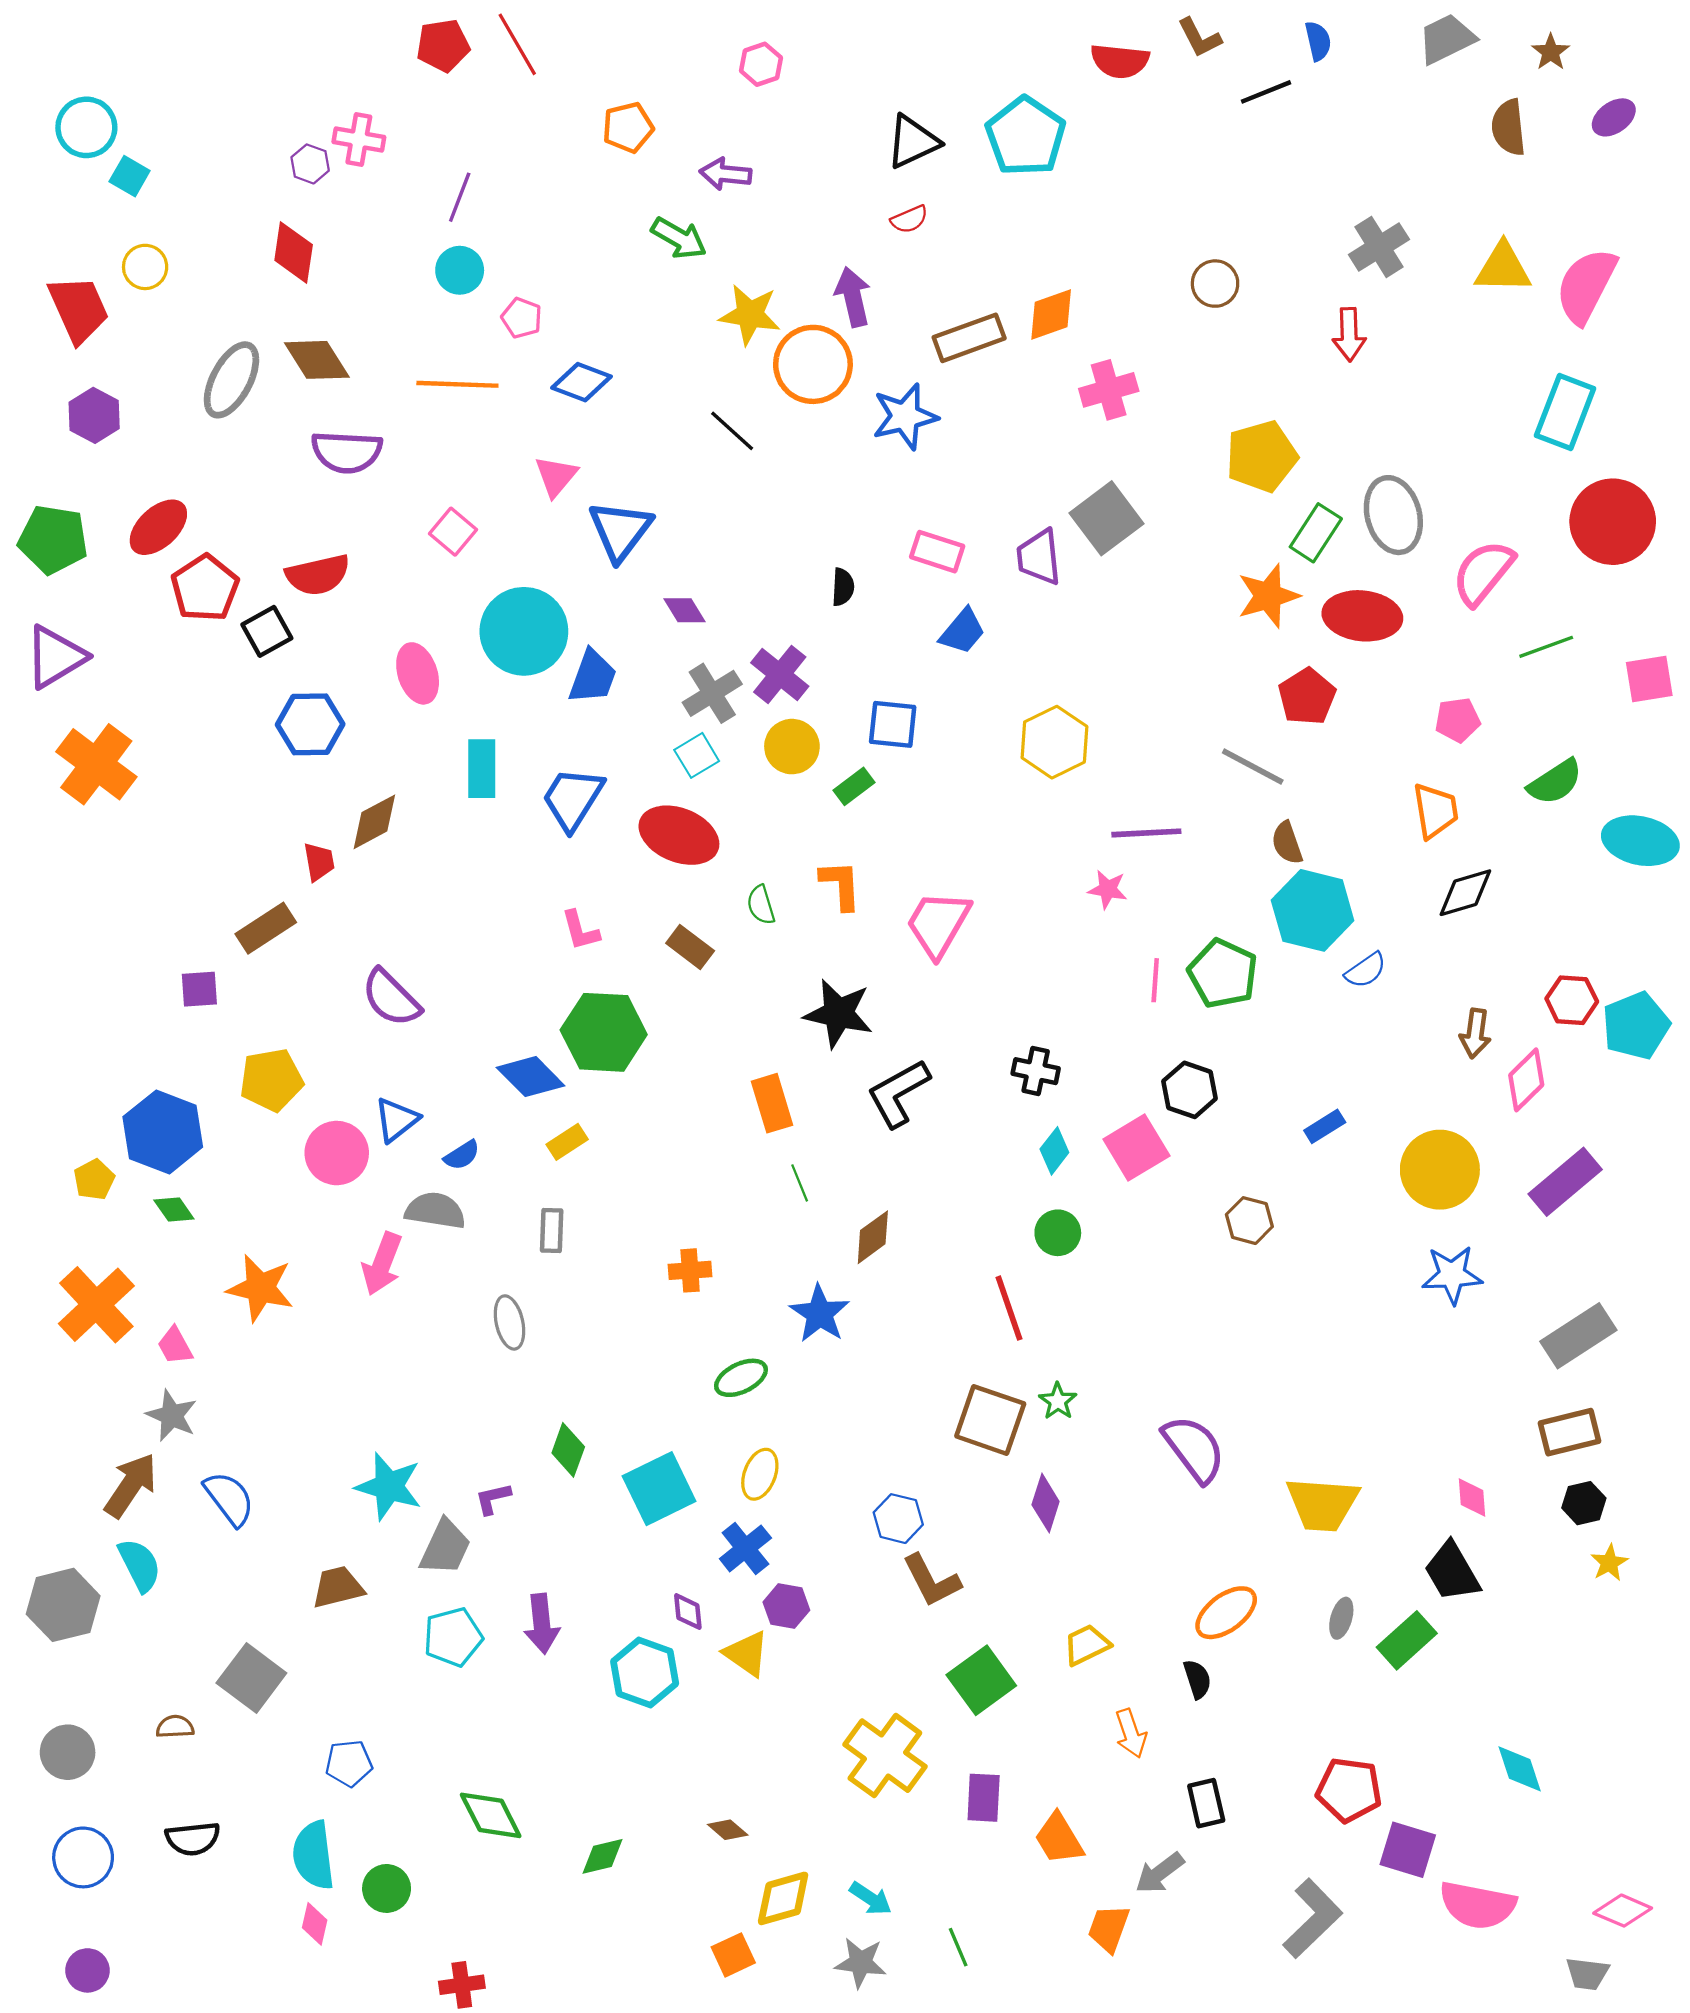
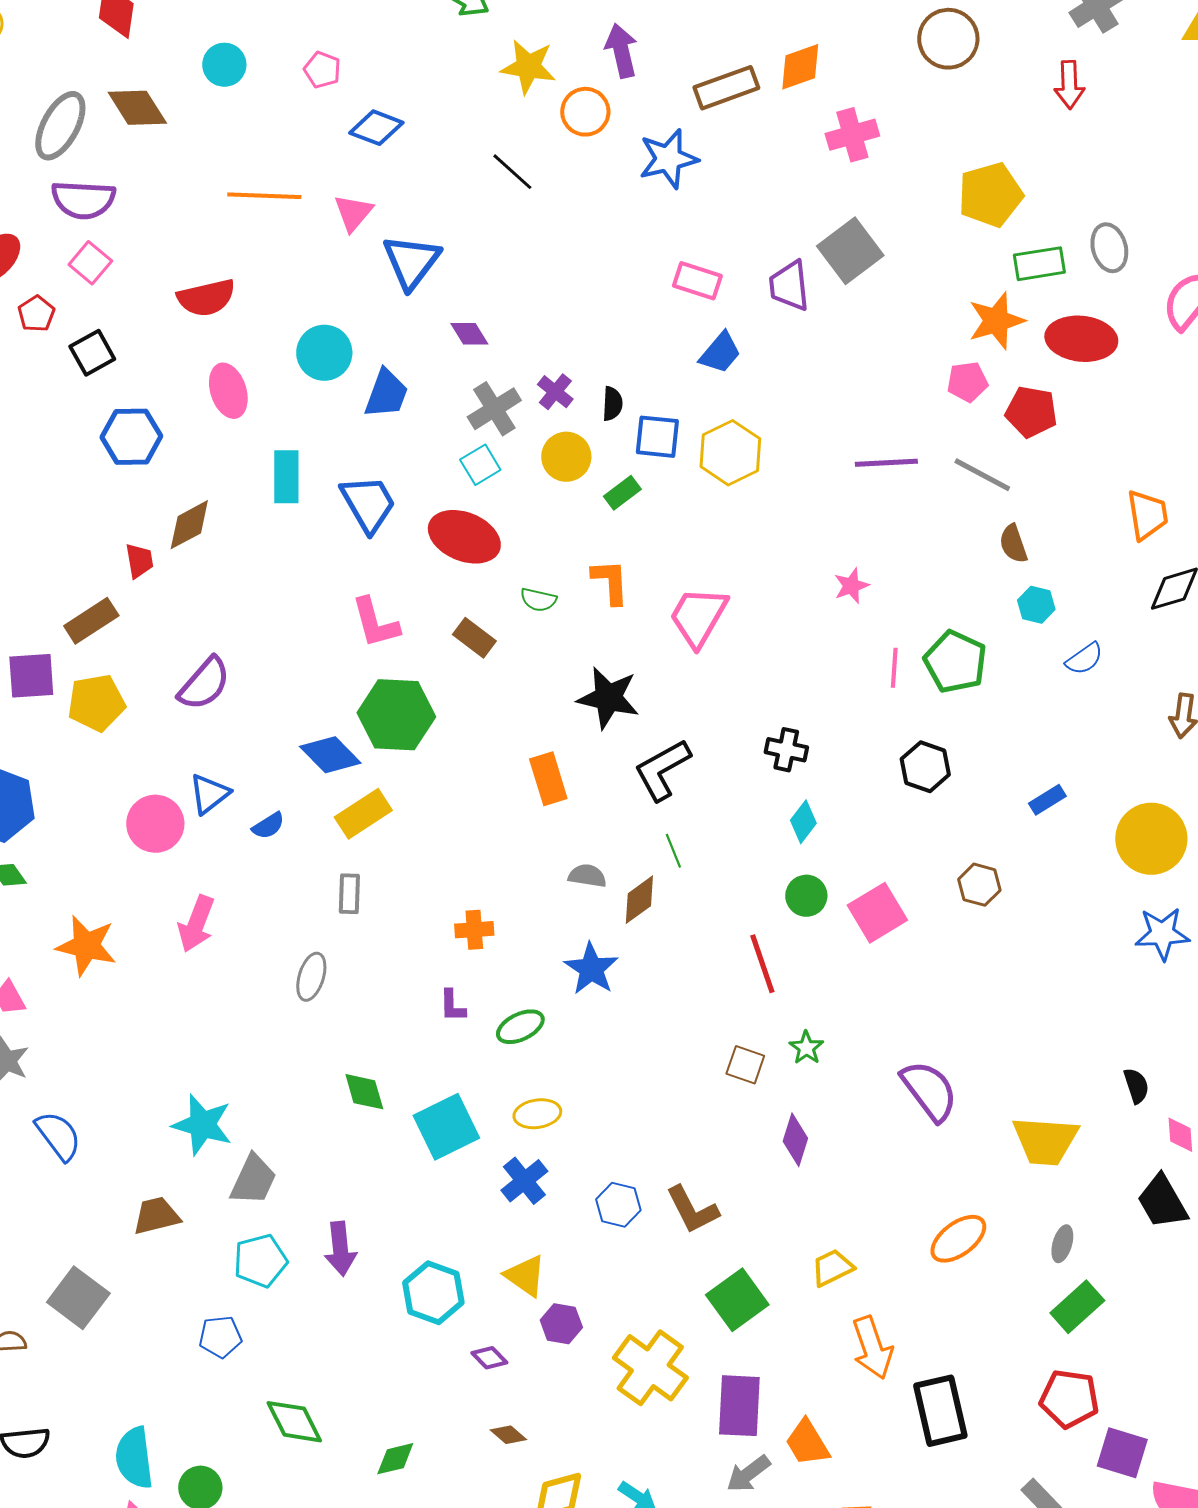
cyan circle: (460, 270) -> (224, 65), moved
brown circle: (1215, 284) -> (948, 39), size x1.4
orange circle: (813, 364) -> (585, 112), size x0.7
orange line: (457, 384) -> (264, 196), moved
purple semicircle: (347, 452) -> (83, 200), moved
gray ellipse: (1393, 515) -> (1109, 248), size x0.7
pink square: (453, 532) -> (90, 263), moved
green rectangle: (1316, 533) -> (1039, 264), turned 48
red semicircle: (318, 575) -> (206, 298), moved
black semicircle: (843, 587) -> (612, 404), moved
red pentagon: (205, 588) -> (36, 314), size x0.6
cyan circle: (524, 631) -> (324, 353), size x0.7
purple cross: (780, 675) -> (555, 392), size x0.7
red pentagon: (1307, 697) -> (1031, 412), turned -30
pink pentagon: (1458, 720) -> (967, 382), moved
yellow hexagon: (1054, 742) -> (730, 453), moved
blue trapezoid: (573, 799) -> (368, 504), turned 118
purple line: (1146, 833) -> (886, 463), moved
pink star: (1108, 889) -> (851, 586), turned -30
green semicircle: (761, 905) -> (538, 600), turned -60
cyan hexagon: (1313, 910) -> (1036, 605), size x0.5
pink L-shape: (580, 930) -> (375, 623), size x1.4
purple square: (199, 989) -> (31, 676), size x1.4
purple semicircle: (391, 998) -> (204, 684), turned -94
yellow pentagon: (271, 1080) -> (96, 703), moved
yellow rectangle: (567, 1142) -> (363, 814), size x1.5
pink square: (1136, 1147) -> (877, 913), moved
green line: (800, 1183) -> (673, 851), moved
gray semicircle: (435, 1211) -> (587, 876), moved, size x0.7
gray ellipse: (509, 1322) -> (311, 977), turned 30
brown square: (990, 1420) -> (745, 1065), size x0.6
green diamond: (568, 1450) -> (364, 1092), turned -36
yellow ellipse: (760, 1474) -> (537, 1114), turned 60
purple L-shape: (493, 1499) -> (452, 1006), moved, turned -78
blue hexagon: (898, 1519) -> (618, 1205), moved
purple hexagon: (786, 1606) -> (561, 1324), moved
purple diamond: (688, 1612) -> (489, 1358), moved, turned -39
green rectangle: (1407, 1640) -> (1077, 1307), moved
black semicircle: (1197, 1679) -> (1136, 1086), moved
orange arrow: (1131, 1733) -> (872, 1348), size x1.4
blue pentagon: (349, 1763) -> (220, 1337), moved
purple rectangle: (984, 1798) -> (739, 1406), size x1.4
black rectangle: (1206, 1803) -> (940, 1411), size x1.6
gray arrow: (1160, 1873) -> (748, 1474), moved

